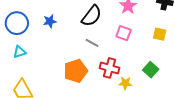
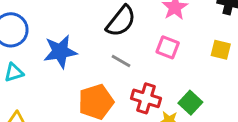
blue star: (50, 21) -> (60, 52), moved, size x1.6
green square: (151, 70) -> (190, 103), moved

